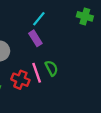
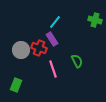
green semicircle: (52, 68) -> (77, 61), moved
red cross: (20, 80) -> (39, 48), moved

